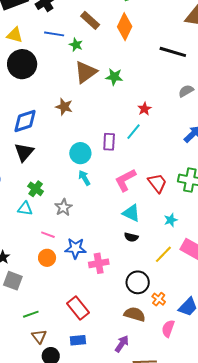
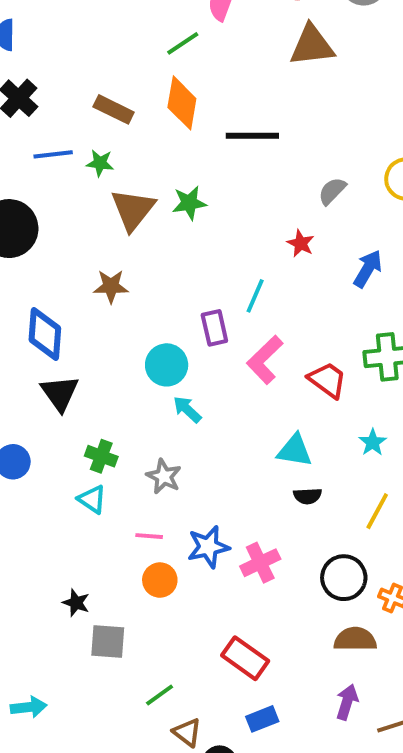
black line: (173, 52) -> (252, 136), moved
red star: (144, 109) -> (301, 243), moved
blue diamond: (25, 121) -> (45, 334), turned -52
pink L-shape: (125, 180) -> (265, 360), moved
cyan triangle: (25, 209) -> (92, 499), turned 42

